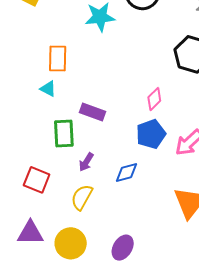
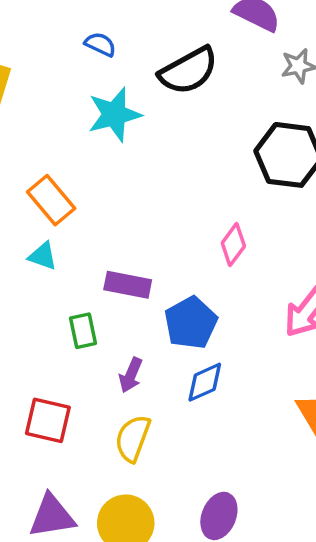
orange rectangle: (58, 59) -> (51, 200), turned -32
green rectangle: (64, 133) -> (83, 331), size x0.7
blue pentagon: (151, 134) -> (191, 323), moved

